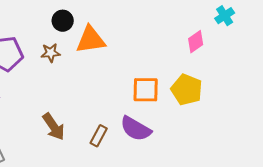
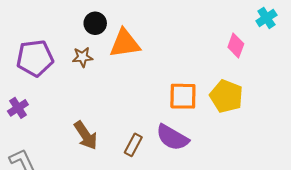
pink diamond: (196, 42) -> (236, 45), turned -35

